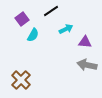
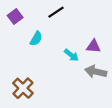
purple square: (22, 19) -> (15, 17), moved
cyan arrow: (66, 29) -> (71, 55), moved, turned 64

